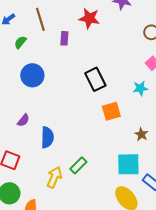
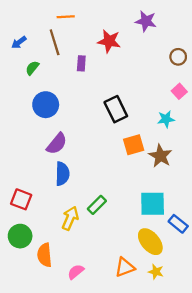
purple semicircle: (23, 120) -> (57, 144), moved, size x1.5
brown star: (141, 134) -> (160, 156), moved, size x1.5

